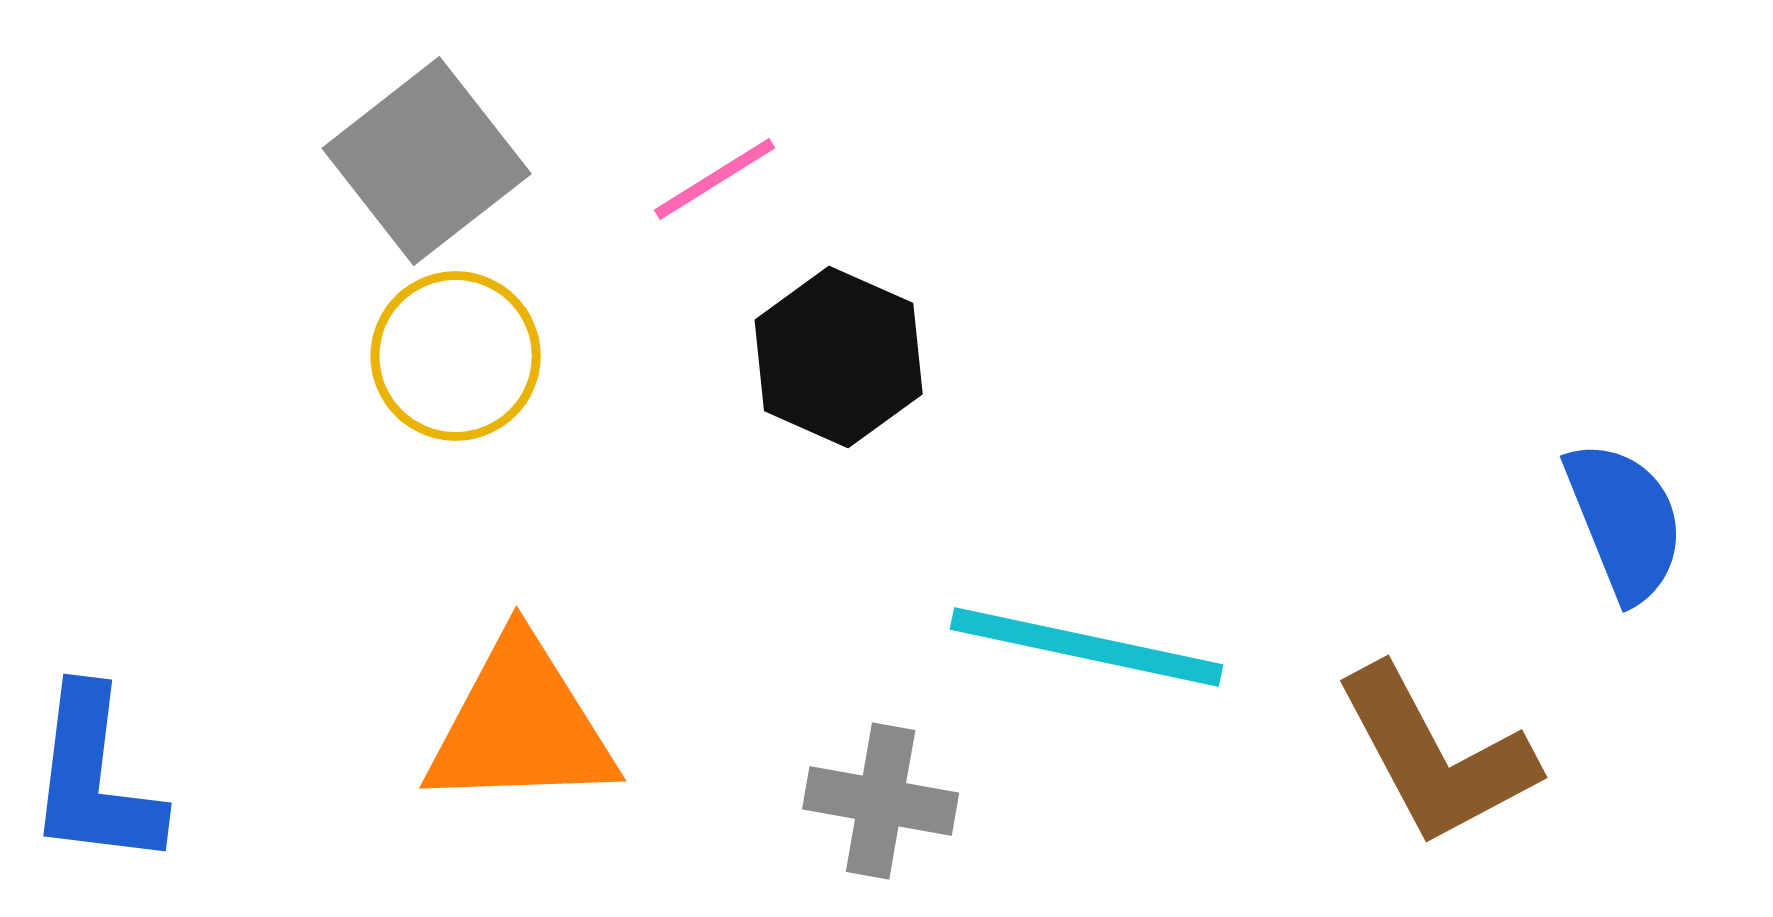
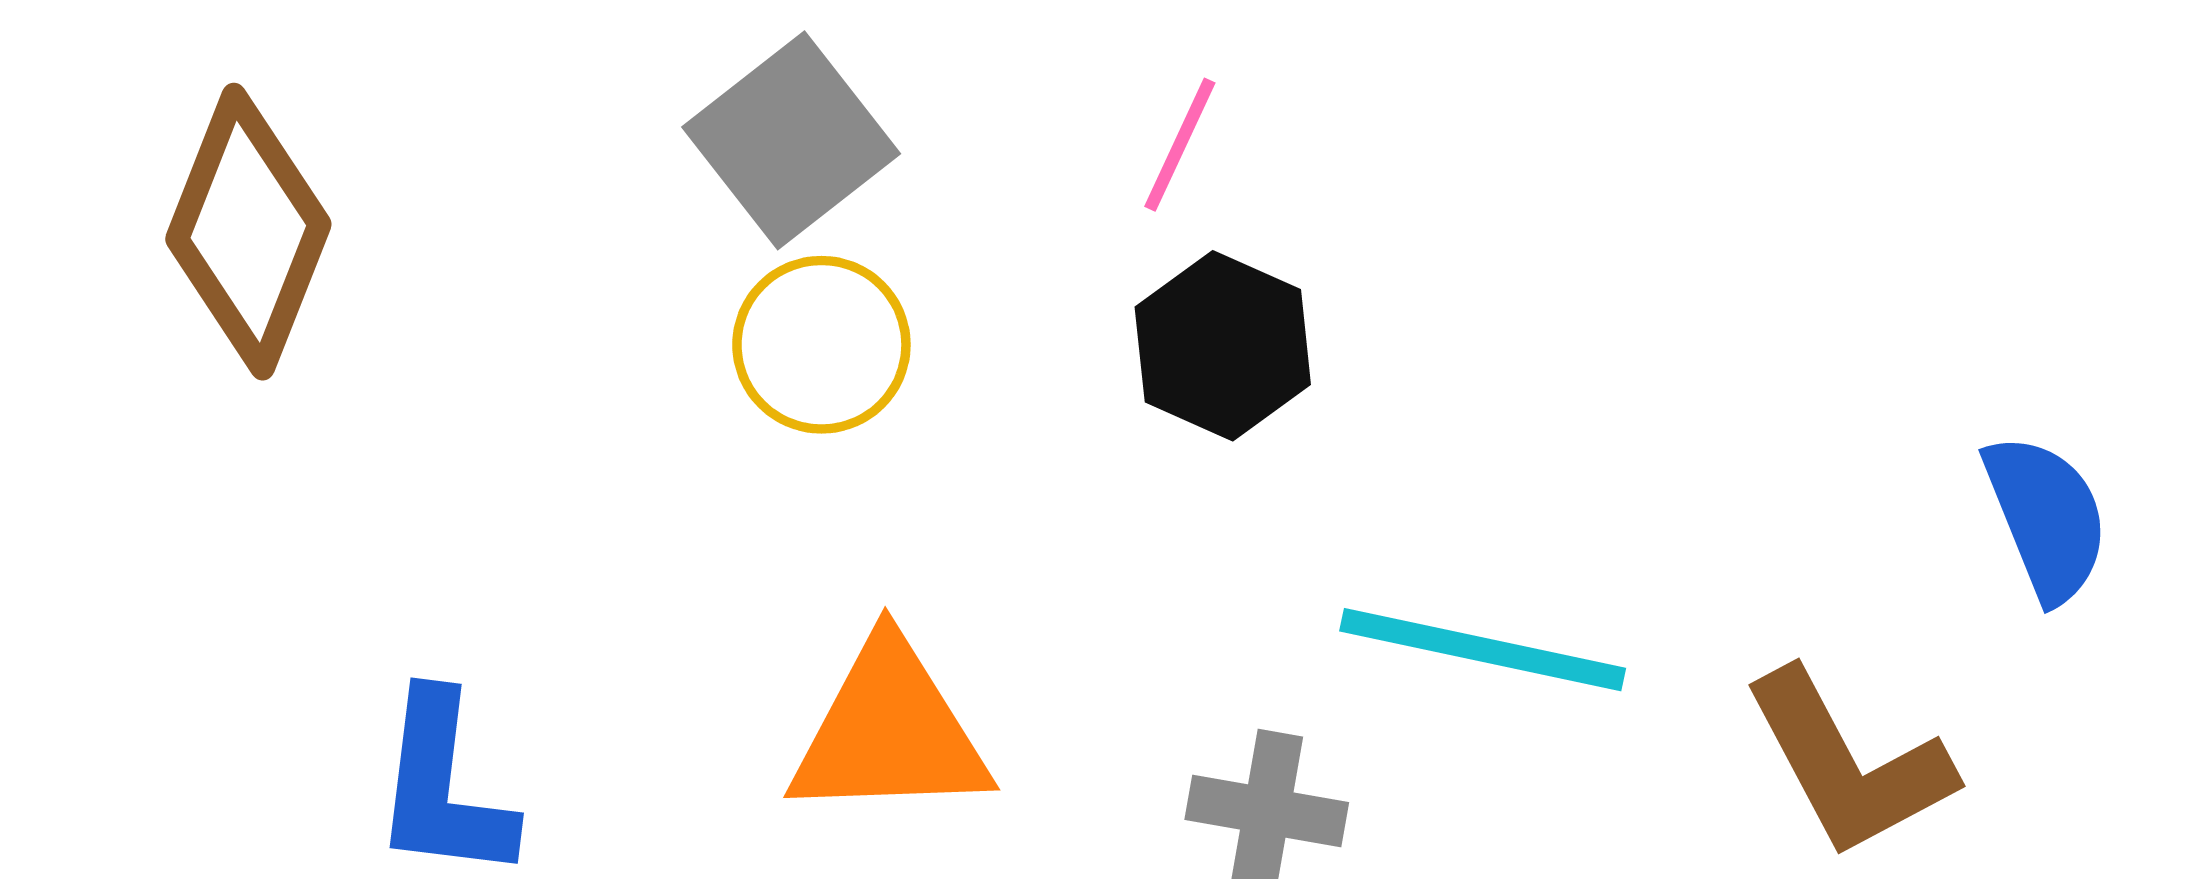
pink line: (715, 179) -> (1180, 145), moved, turned -33

